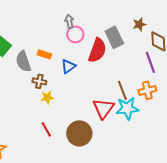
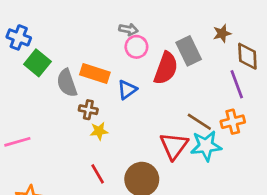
gray arrow: (69, 21) -> (128, 29), turned 112
orange rectangle: (44, 54) -> (95, 74), size x1.5
brown line: (122, 90) -> (199, 122), turned -36

